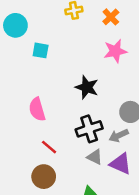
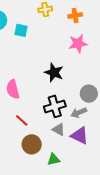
orange cross: (111, 17) -> (75, 16), turned 32
cyan square: (41, 50) -> (21, 30), moved
brown circle: (44, 177) -> (32, 144), moved

